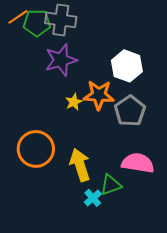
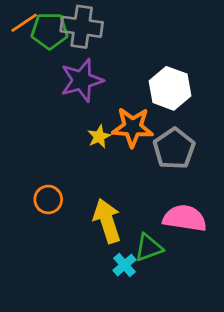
orange circle: (36, 149) -> (48, 199), size x0.6

